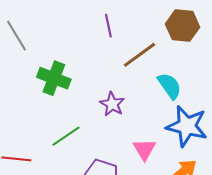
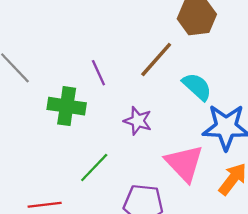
purple line: (108, 26) -> (98, 73), moved
pink triangle: (144, 149) -> (184, 163), size x1.5

